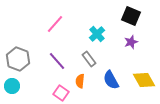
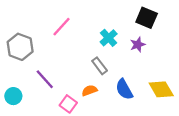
purple star: (131, 42) -> (138, 45), moved
gray hexagon: (18, 59) -> (20, 47), moved
purple line: (57, 61) -> (45, 79), moved
orange semicircle: (80, 81) -> (90, 90), turned 64

